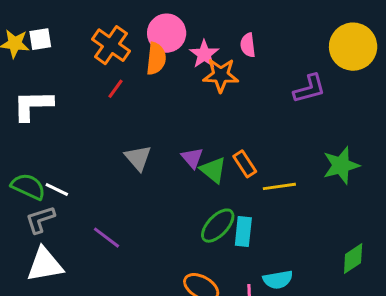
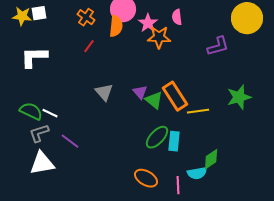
orange cross: (111, 45) -> (86, 17), size x0.7
orange rectangle: (245, 164) -> (175, 96), size x1.6
purple line: (106, 238) -> (70, 141), moved
green diamond: (353, 259) -> (211, 159), moved

